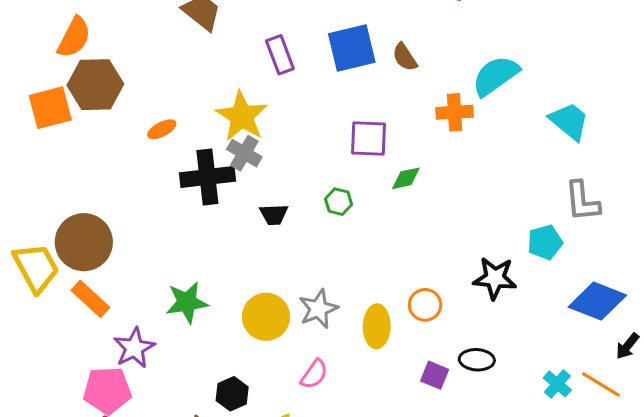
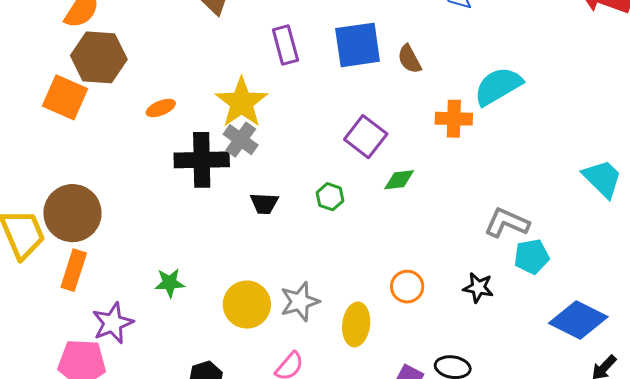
orange square: (50, 108) -> (65, 97), moved, turned 33
cyan trapezoid: (569, 121) -> (602, 178), moved
purple square: (368, 138) -> (366, 137), turned 30
gray L-shape: (582, 201) -> (507, 223), moved, turned 114
black star: (495, 278) -> (478, 288), size x0.7
orange rectangle: (90, 299) -> (74, 270), turned 60
green star: (187, 302) -> (170, 283), size x0.7
orange circle: (425, 305) -> (407, 287), moved

